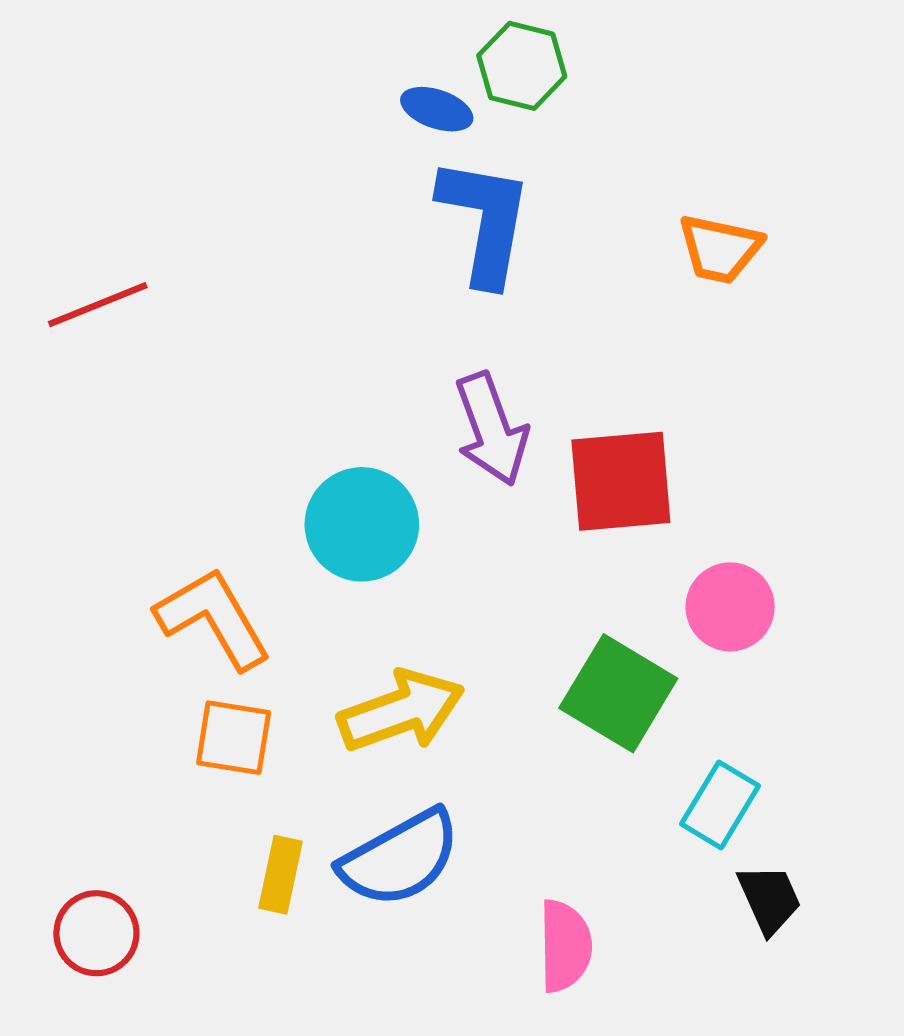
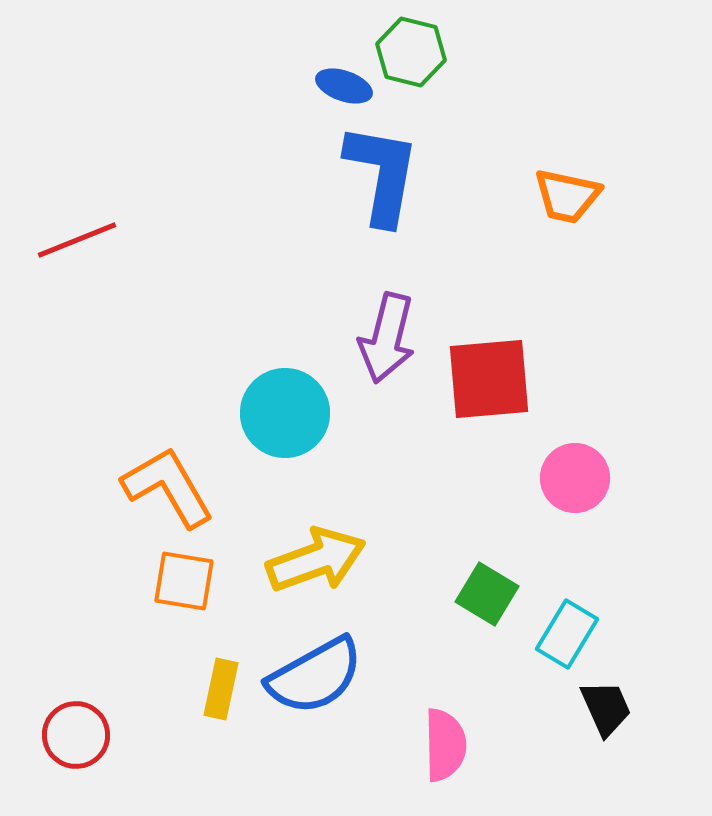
purple arrow: (491, 429) -> (387, 338), turned 34
green square: (618, 693) -> (487, 594), moved, size x0.7

